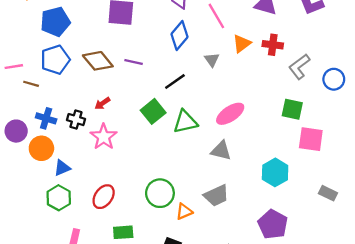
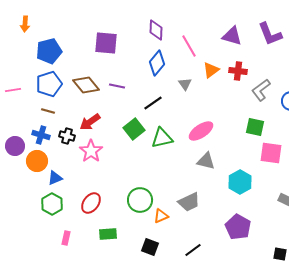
brown line: (31, 84) -> (48, 111), moved
red arrow: (102, 103) -> (90, 122), size x1.5
gray triangle: (221, 151) -> (206, 161), moved

